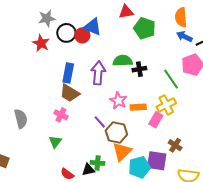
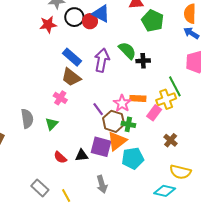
red star: (41, 43) -> (48, 25), turned 30
green semicircle: (123, 61) -> (127, 51), turned 42
blue rectangle: (68, 73) -> (72, 57), turned -66
green line: (171, 79) -> (175, 86), moved
pink star: (118, 101) -> (122, 103), moved
gray semicircle: (21, 119) -> (27, 119), moved
purple square: (157, 161) -> (101, 147), moved
green cross: (98, 163) -> (128, 124), moved

